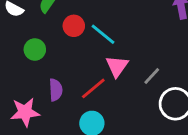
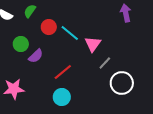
pink triangle: (117, 66) -> (93, 44), moved
purple semicircle: (56, 90) -> (36, 56), moved, turned 49

